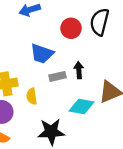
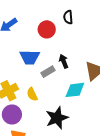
black semicircle: (100, 22) -> (68, 17), size x0.6

